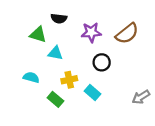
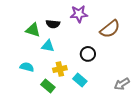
black semicircle: (59, 18) -> (53, 24), moved
purple star: (91, 32) -> (79, 14), moved

